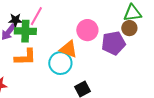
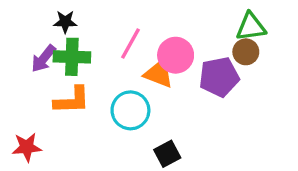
pink line: (36, 16) -> (130, 43), moved
black star: (15, 20) -> (65, 22), moved
orange triangle: (68, 49) -> (159, 74), moved

